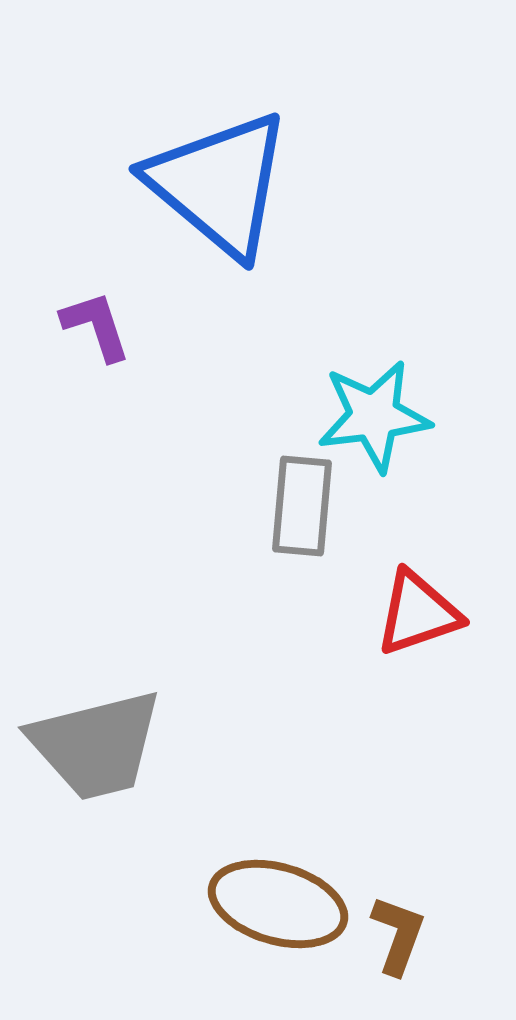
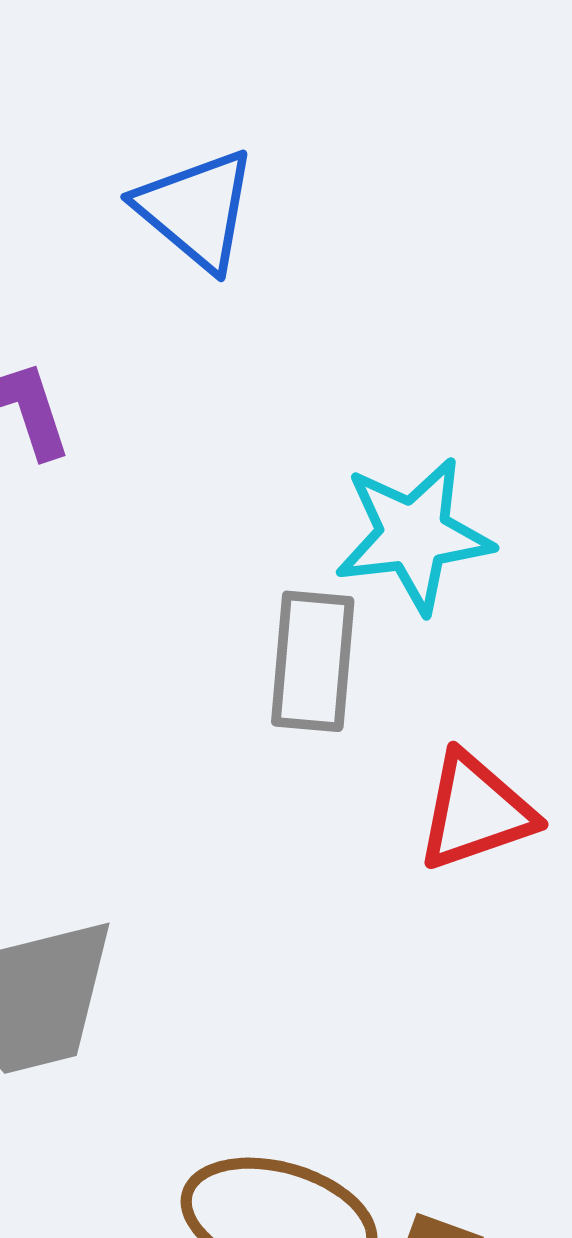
blue triangle: (219, 184) -> (196, 210), size x0.6

